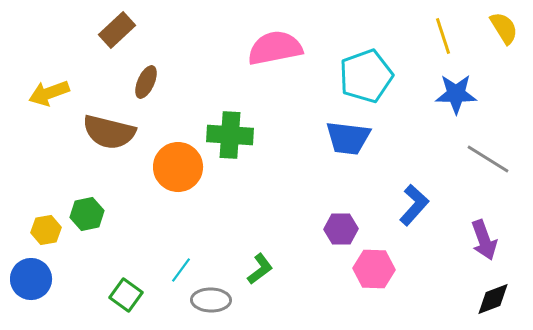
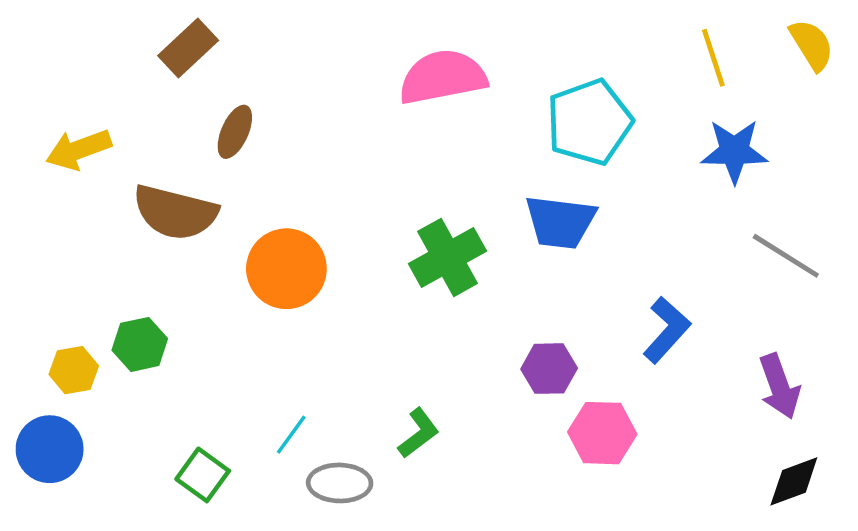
green cross: (230, 135) -> (448, 257), moved, turned -33

